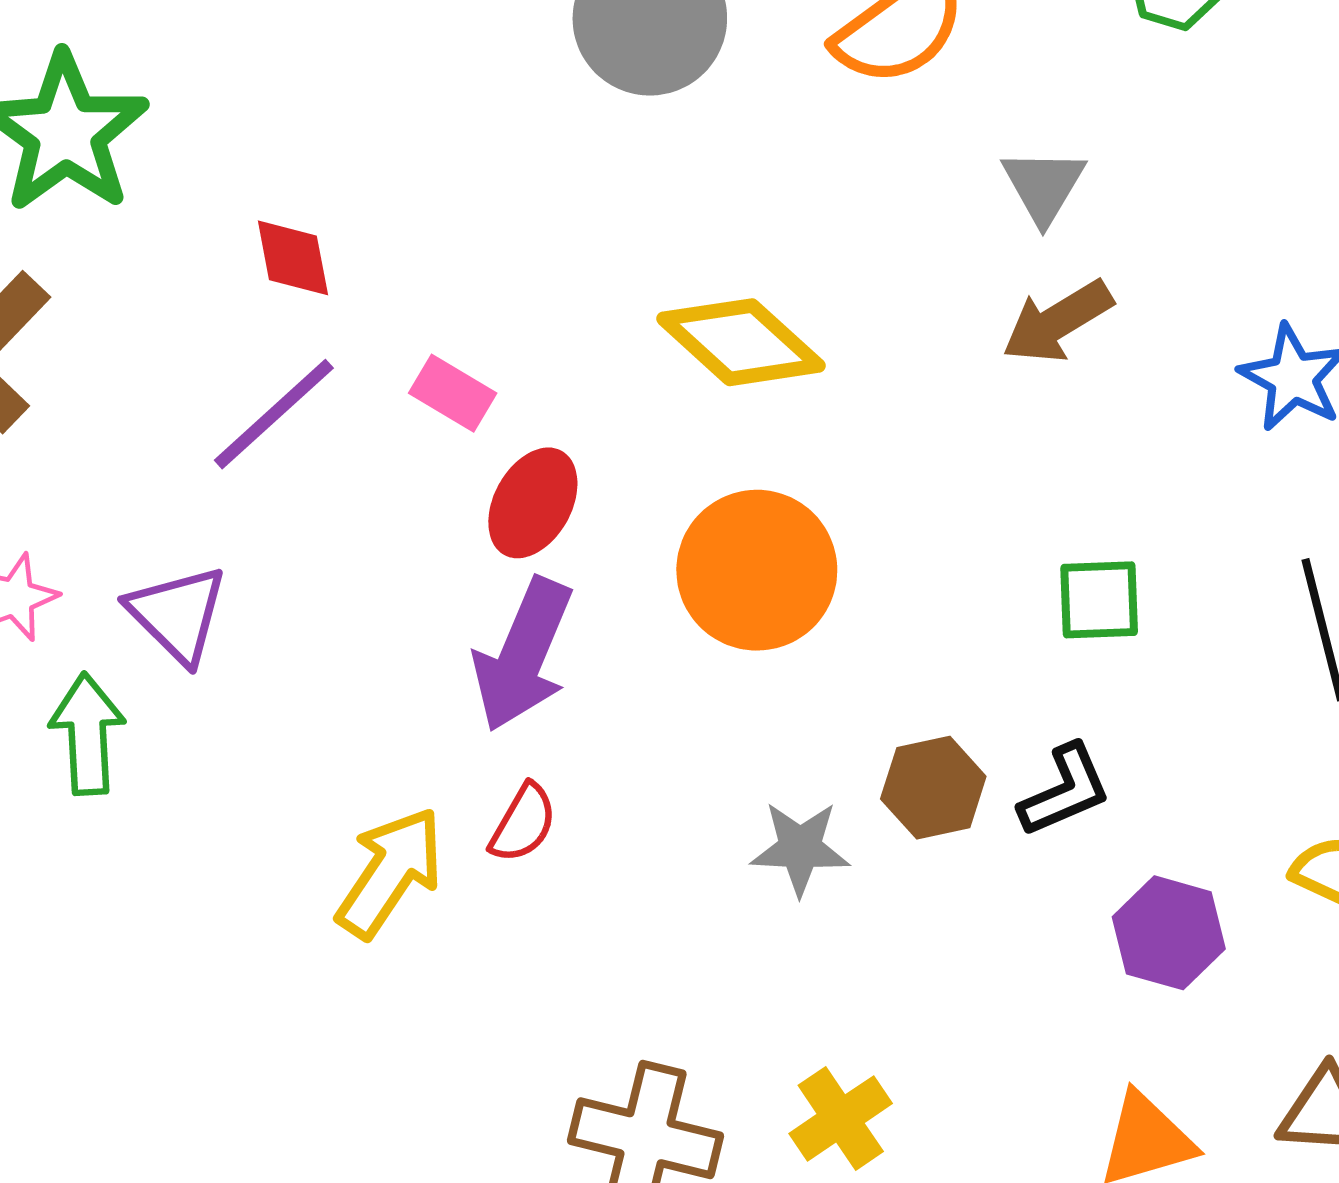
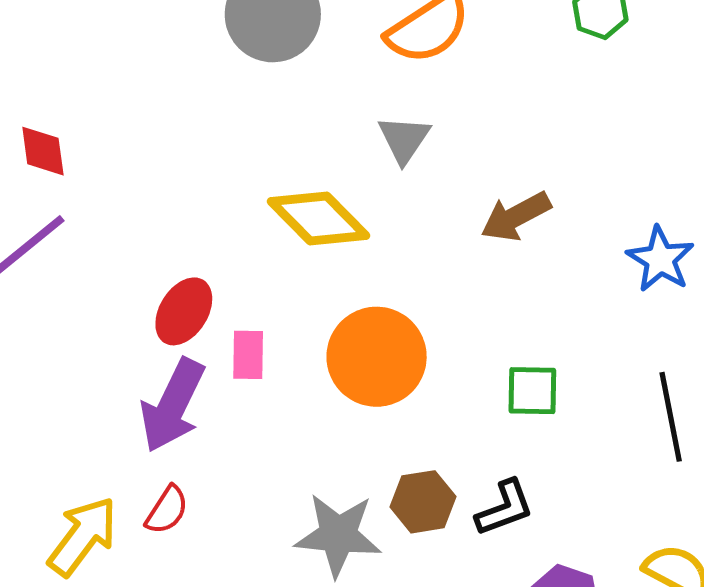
gray triangle: (1044, 186) -> (404, 139), moved
pink rectangle: (453, 393) -> (248, 355), moved, turned 57
orange circle: (757, 570) -> (377, 357), moved
gray star: (800, 848) -> (338, 535), size x1.4

